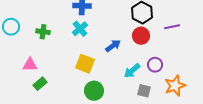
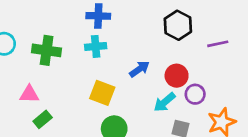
cyan cross: (80, 29) -> (96, 46), turned 35
green cross: (43, 32) -> (47, 50), size x1.5
red circle: (141, 36) -> (177, 76), moved

